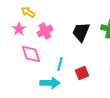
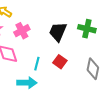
red square: (82, 73) -> (60, 62), moved, turned -32

